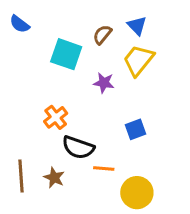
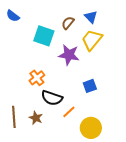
purple star: (104, 83) -> (69, 55), size x1.5
orange line: (104, 169) -> (69, 112), turned -48

